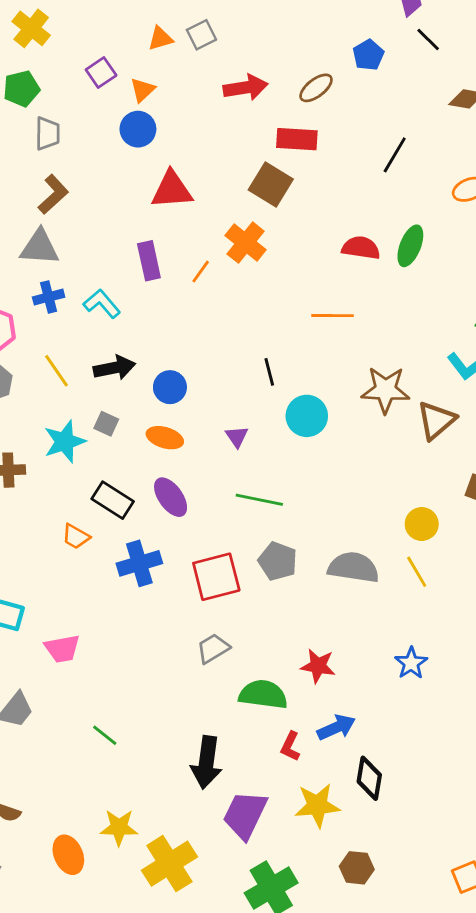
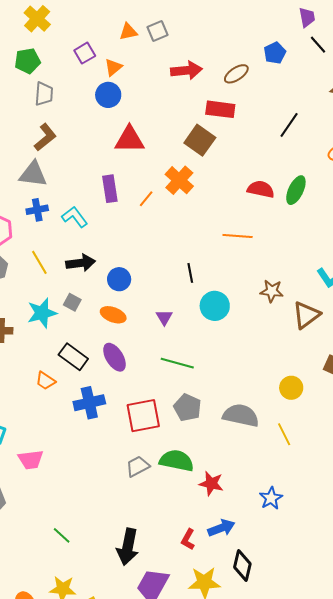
brown star: (385, 390) -> (272, 291), size x0.7
yellow line: (417, 572) -> (284, 434), moved
blue star: (411, 663) -> (271, 498), moved
green semicircle: (263, 694) -> (177, 461), moved
green line: (105, 735) -> (62, 535), moved

